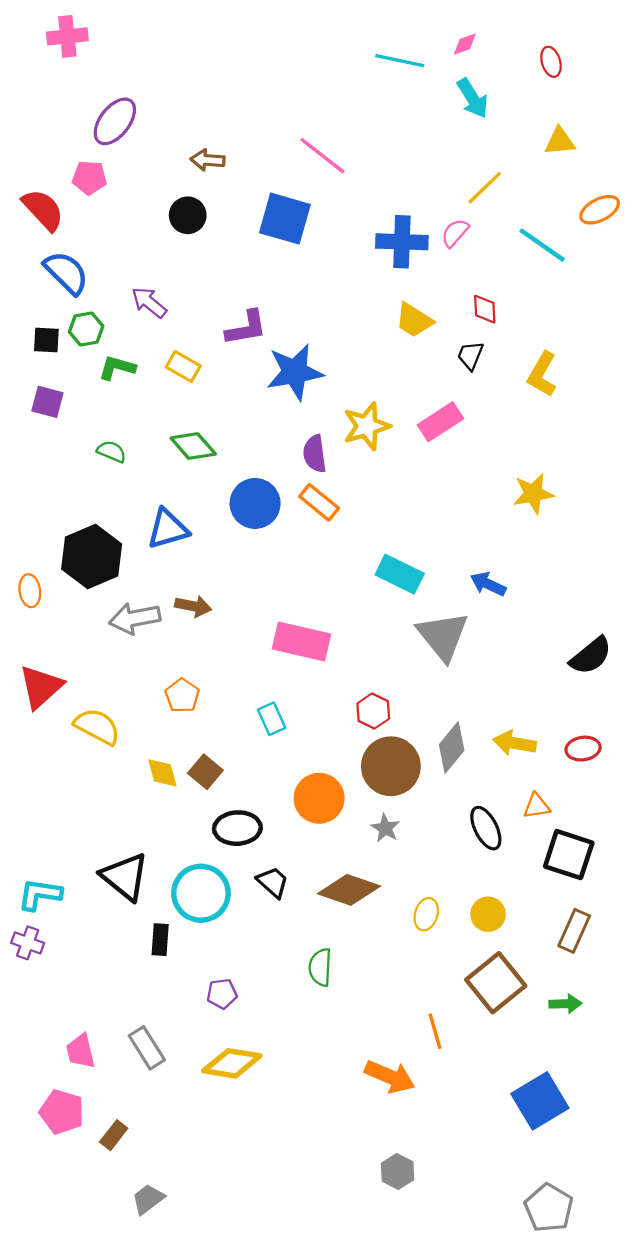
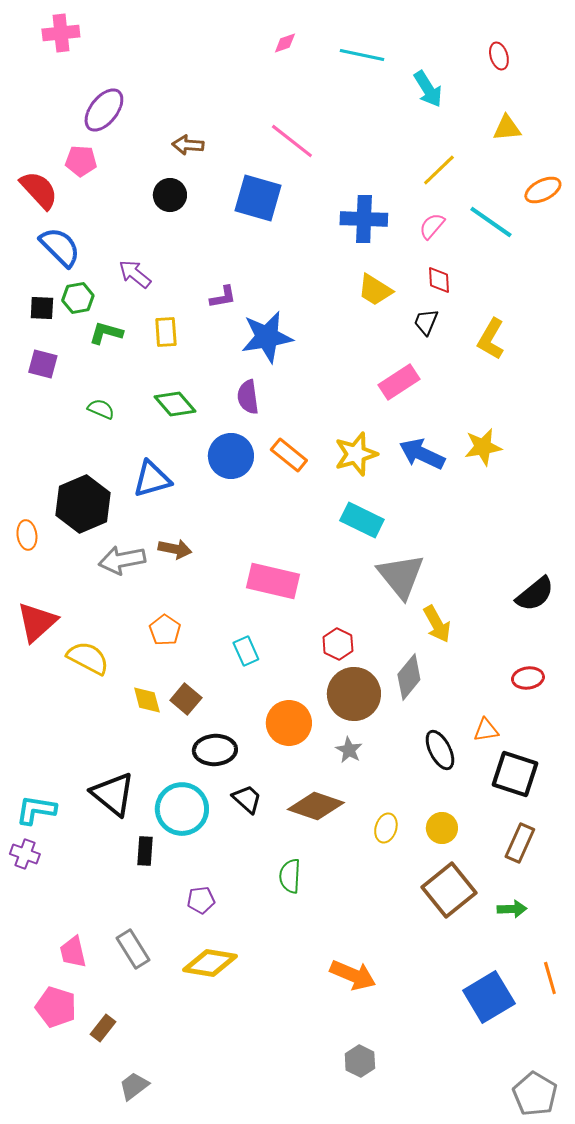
pink diamond: (465, 44) -> (285, 43), moved
pink semicircle: (455, 233) -> (432, 226), moved
purple L-shape: (246, 328) -> (223, 297), size x0.7
yellow rectangle: (183, 367) -> (166, 332), turned 56
yellow star: (367, 426) -> (356, 454), moved
purple semicircle: (315, 454) -> (248, 397), moved
blue arrow: (488, 584) -> (422, 454), moved, size x1.4
yellow arrow: (515, 743) -> (437, 624), moved, turned -129
orange line: (435, 1031) -> (550, 978), moved
gray pentagon: (549, 1208) -> (535, 1094), moved

